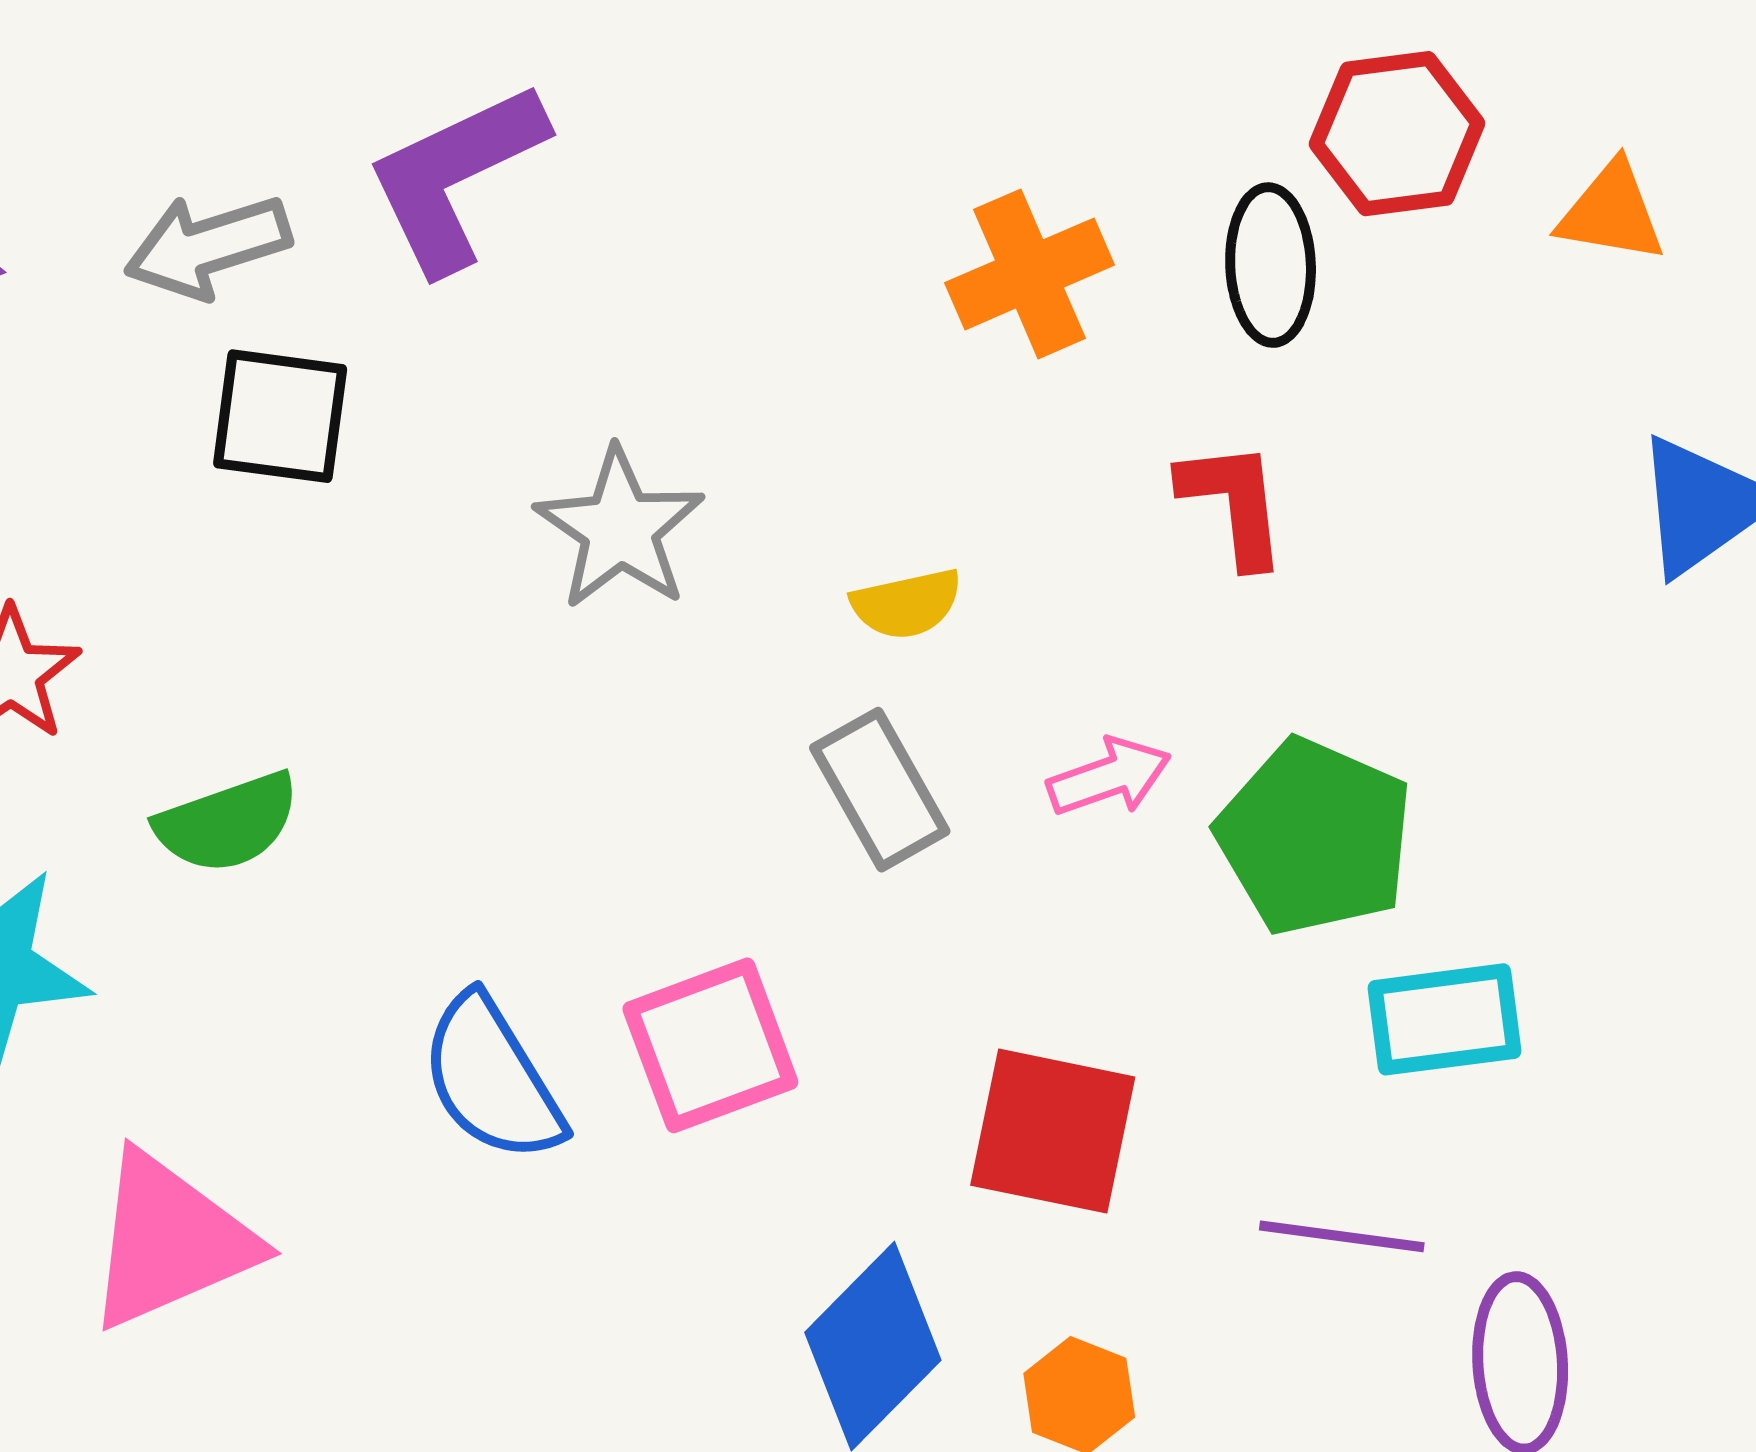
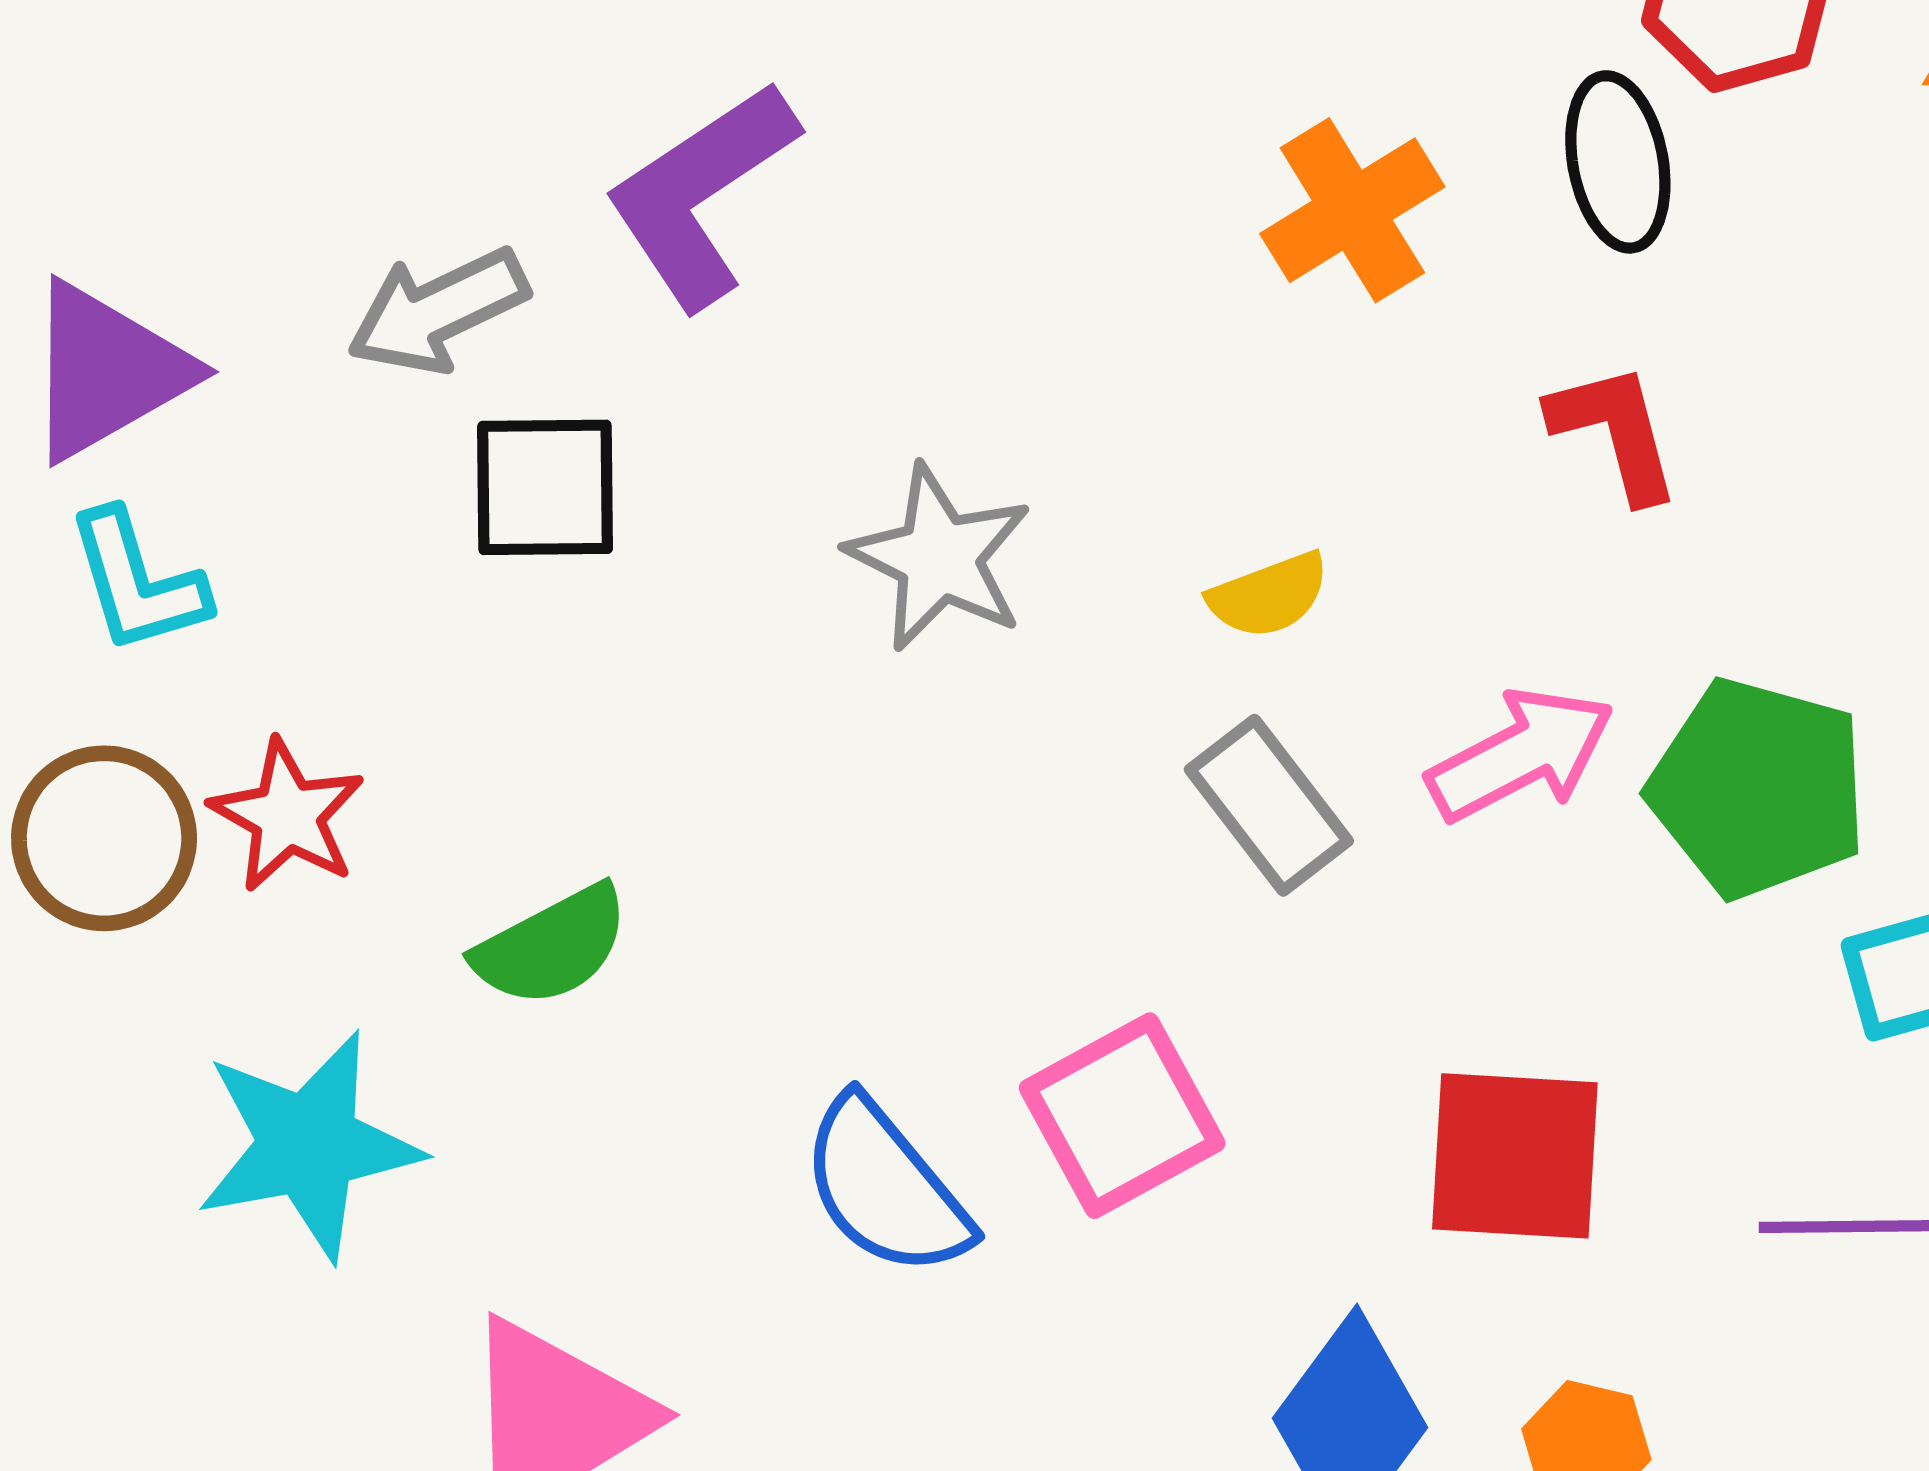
pink arrow: (1109, 777) -> (1521, 755), size x1.4

